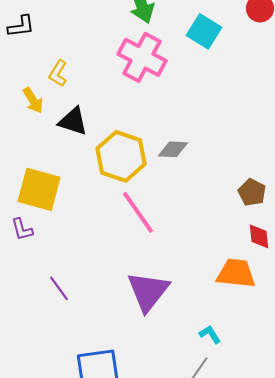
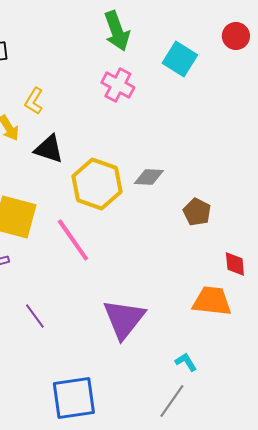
pink cross: (142, 57) -> (118, 85), size x0.7
brown pentagon: (252, 192) -> (197, 212), moved
pink line: (138, 212) -> (73, 240), moved

